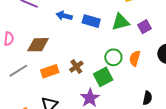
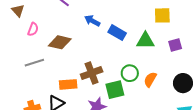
purple square: (144, 27) -> (175, 45), moved
brown cross: (76, 67) -> (92, 73), size x1.5
orange rectangle: (50, 71) -> (68, 84), moved

